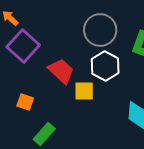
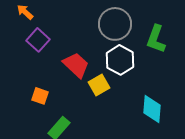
purple square: (23, 46) -> (38, 40), size x0.7
yellow square: (84, 91) -> (99, 85), turned -30

